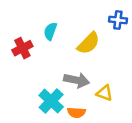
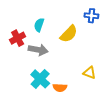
gray arrow: (77, 80) -> (38, 50), moved
yellow triangle: (104, 93) -> (89, 73), moved

